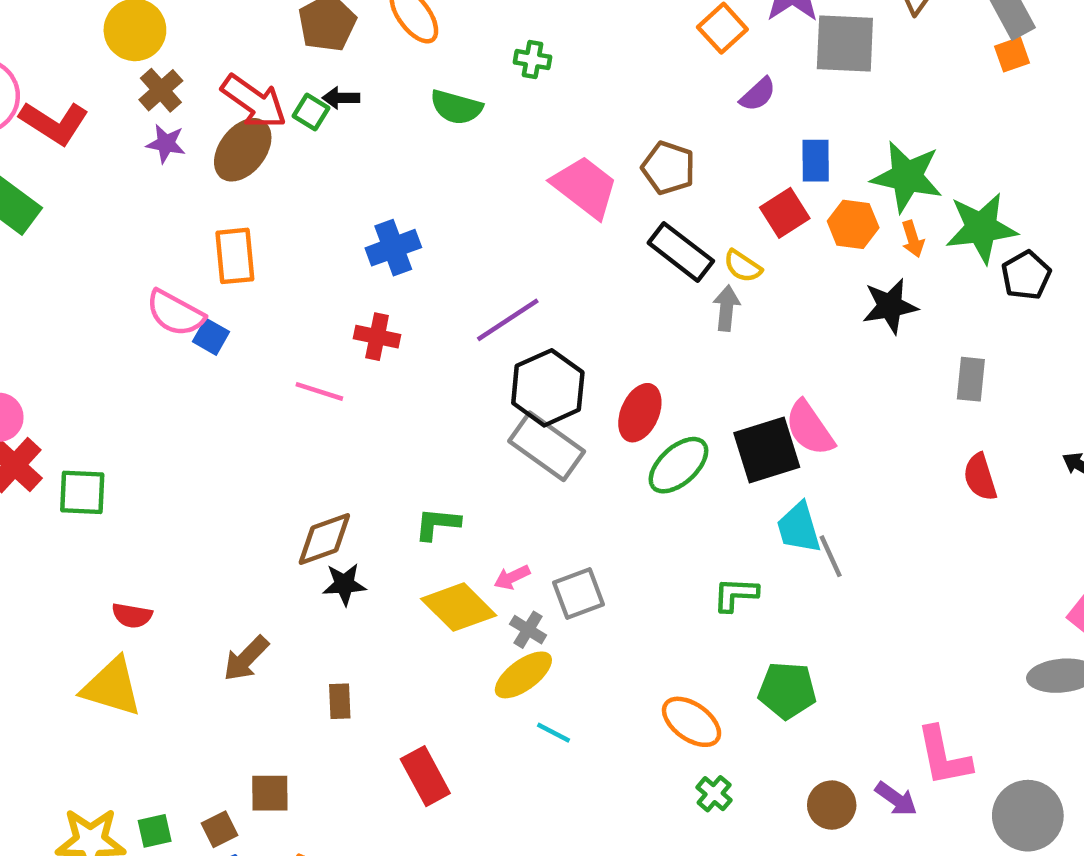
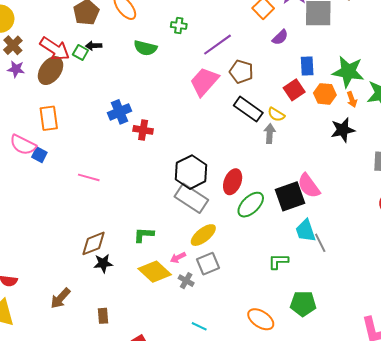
pink trapezoid: (585, 187) -> (204, 82), turned -84
purple line: (508, 320) -> (218, 45), moved
red cross: (377, 337) -> (143, 130), moved
yellow ellipse: (523, 675) -> (203, 235), moved

